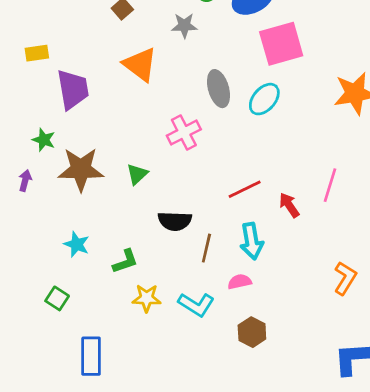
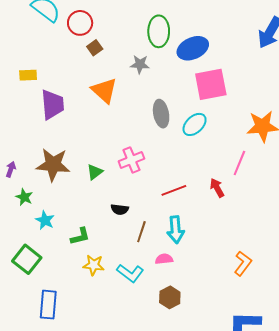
pink cross: (184, 132) -> (131, 160), moved
green star: (44, 140) -> (24, 197), moved
pink line: (330, 185) -> (239, 163), moved
red arrow: (289, 205) -> (217, 188), moved
black semicircle: (175, 221) -> (120, 209), size x0.7
green square: (57, 298) -> (27, 259), size x1.6

